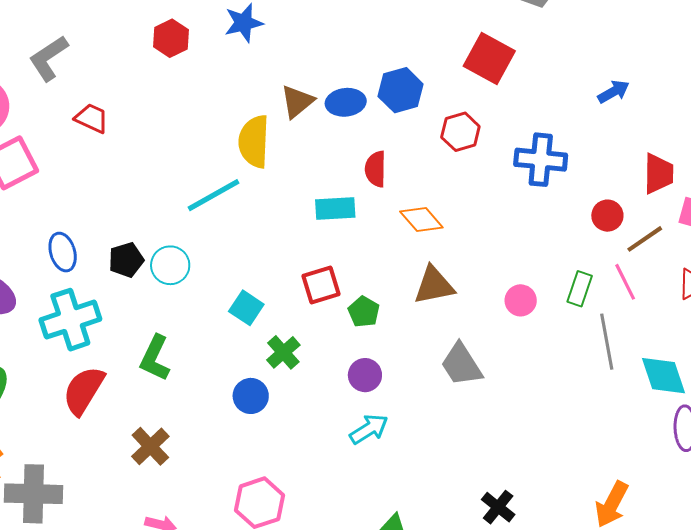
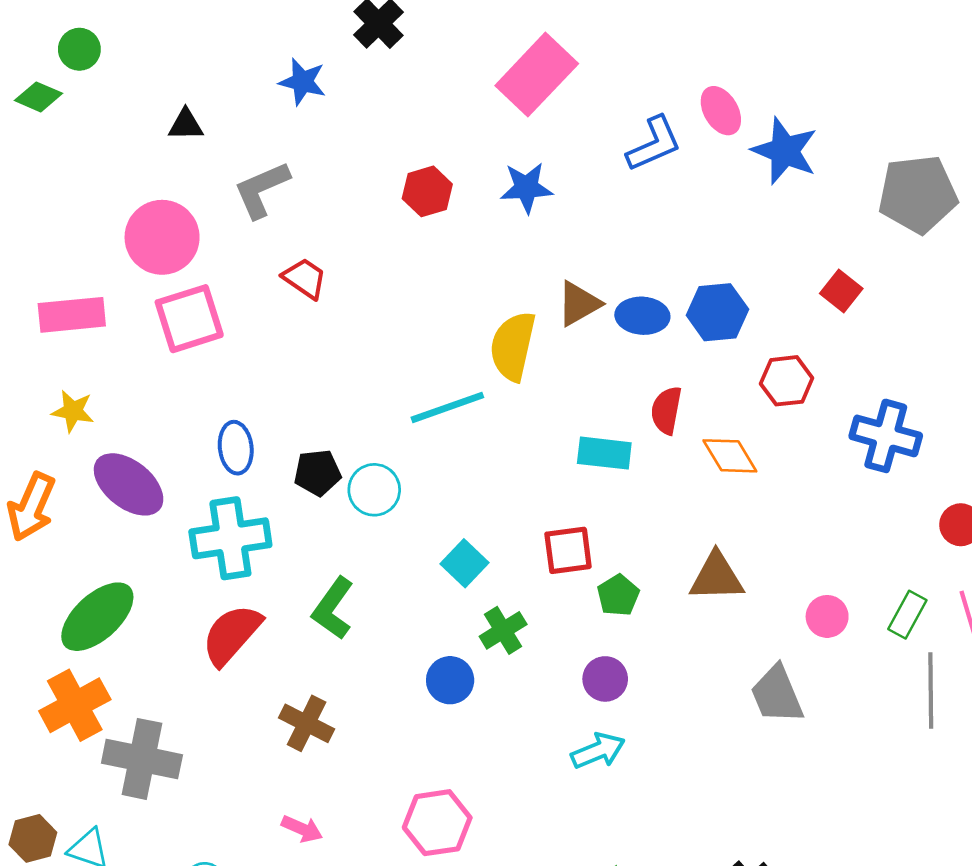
red square: (489, 58) -> (841, 291), size x0.6
orange diamond: (421, 220) -> (730, 456), moved
gray trapezoid: (461, 365) -> (777, 694), moved
brown cross: (150, 446) -> (307, 723), turned -30

